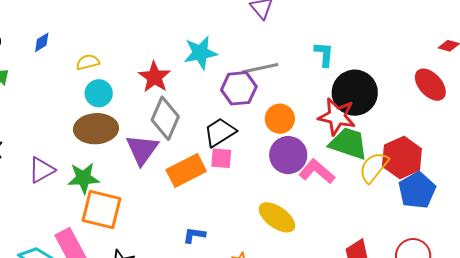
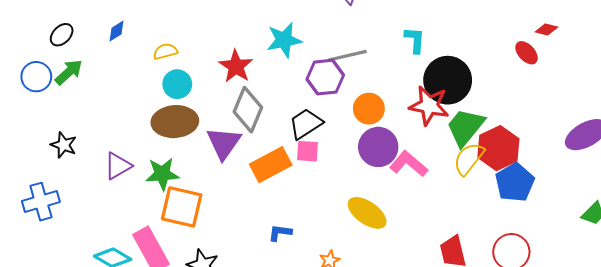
red ellipse: (430, 85) -> (527, 53), moved, size x0.7
green trapezoid: (348, 143) -> (465, 127), moved, turned -69

